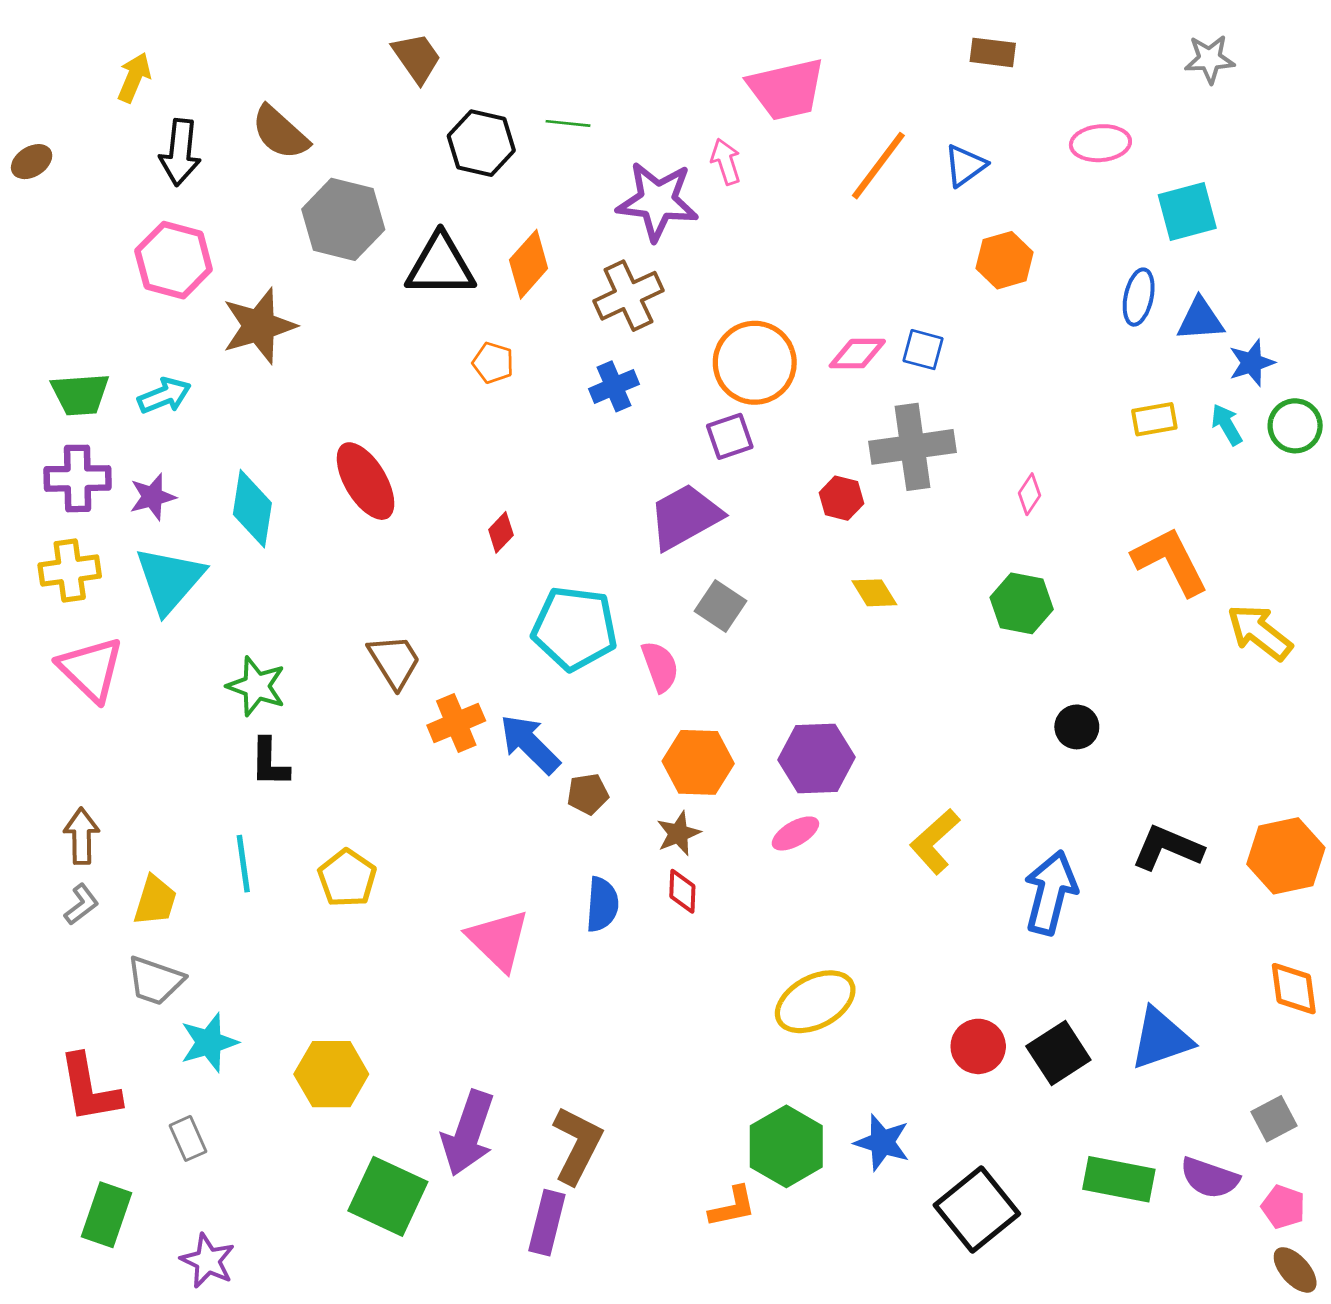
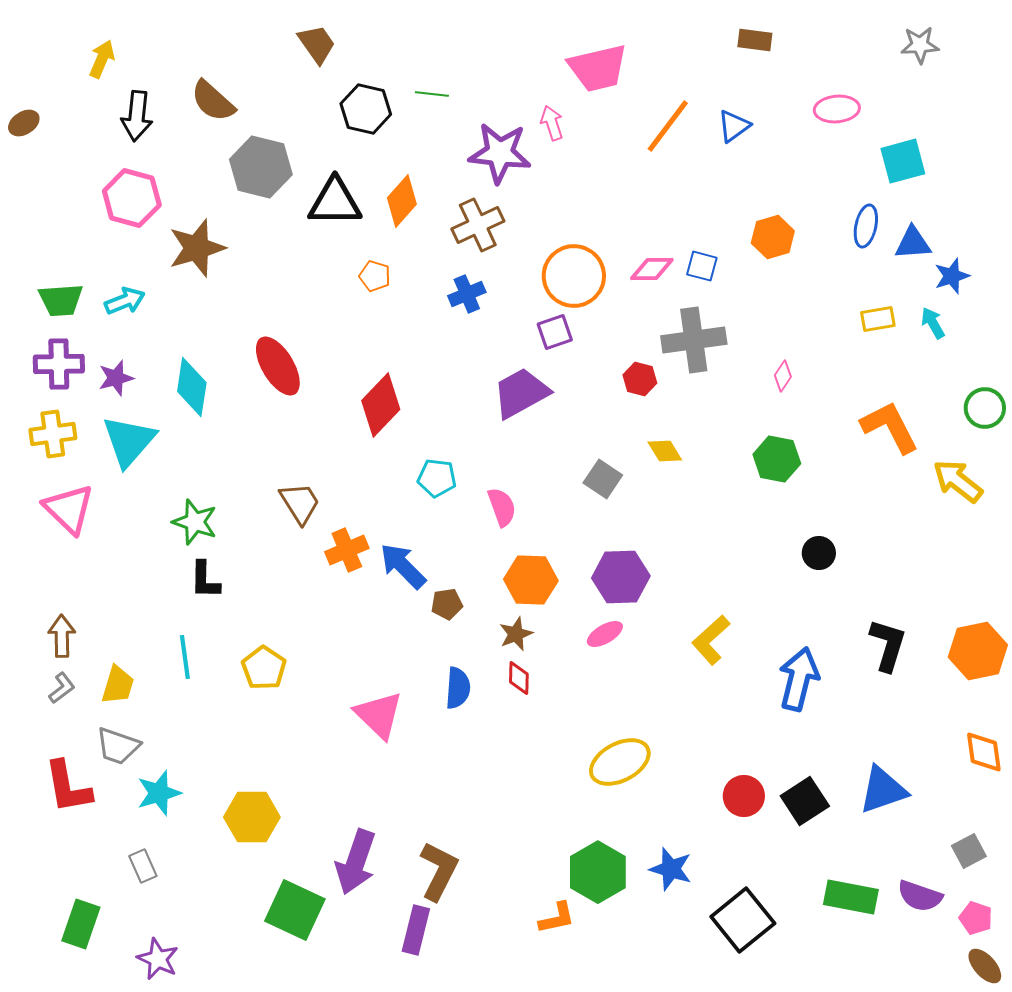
orange hexagon: (1005, 260) -> (773, 237), moved
green circle: (1295, 426) -> (985, 408), moved
red diamond: (501, 532) -> (381, 405), size x2.0
gray square: (721, 606) -> (603, 479), moved
cyan pentagon: (575, 628) -> (437, 478), size x0.6
black L-shape: (1168, 848) -> (888, 645), turned 84
red L-shape: (89, 1089) -> (68, 787), moved

